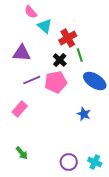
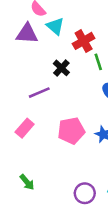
purple triangle: (22, 53) -> (27, 34), moved
black cross: (60, 60) -> (61, 68), moved
pink pentagon: (56, 82) -> (71, 131), moved

